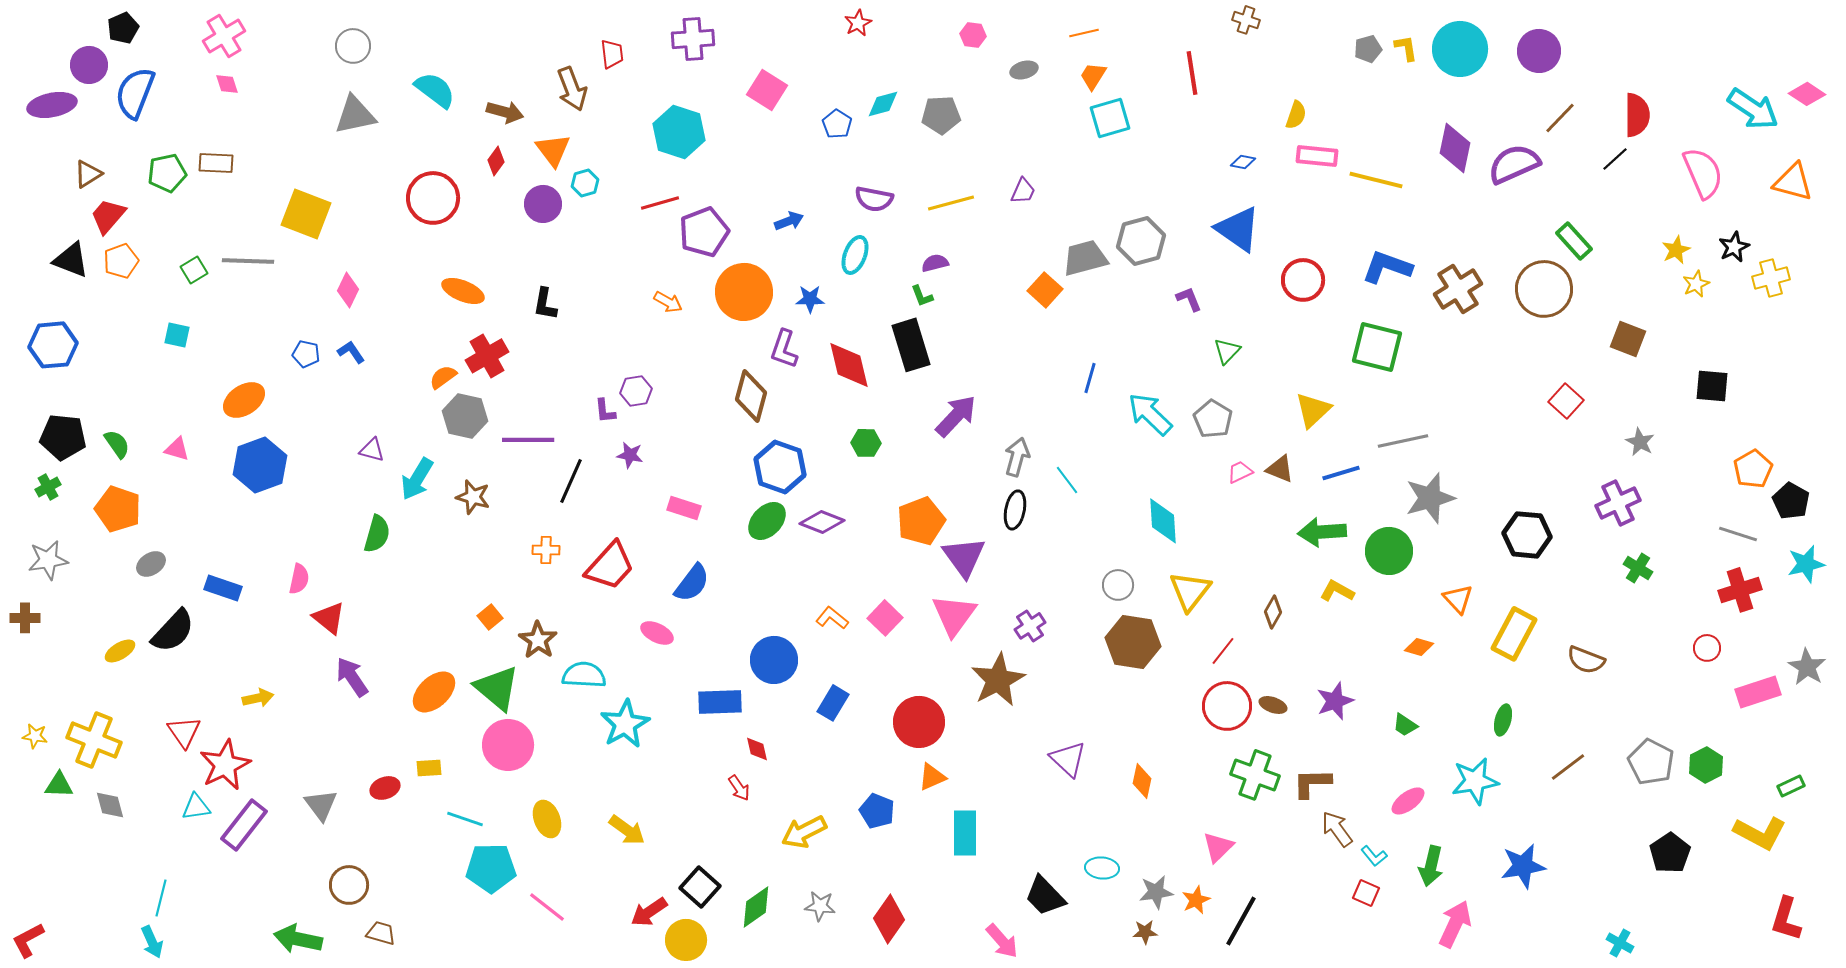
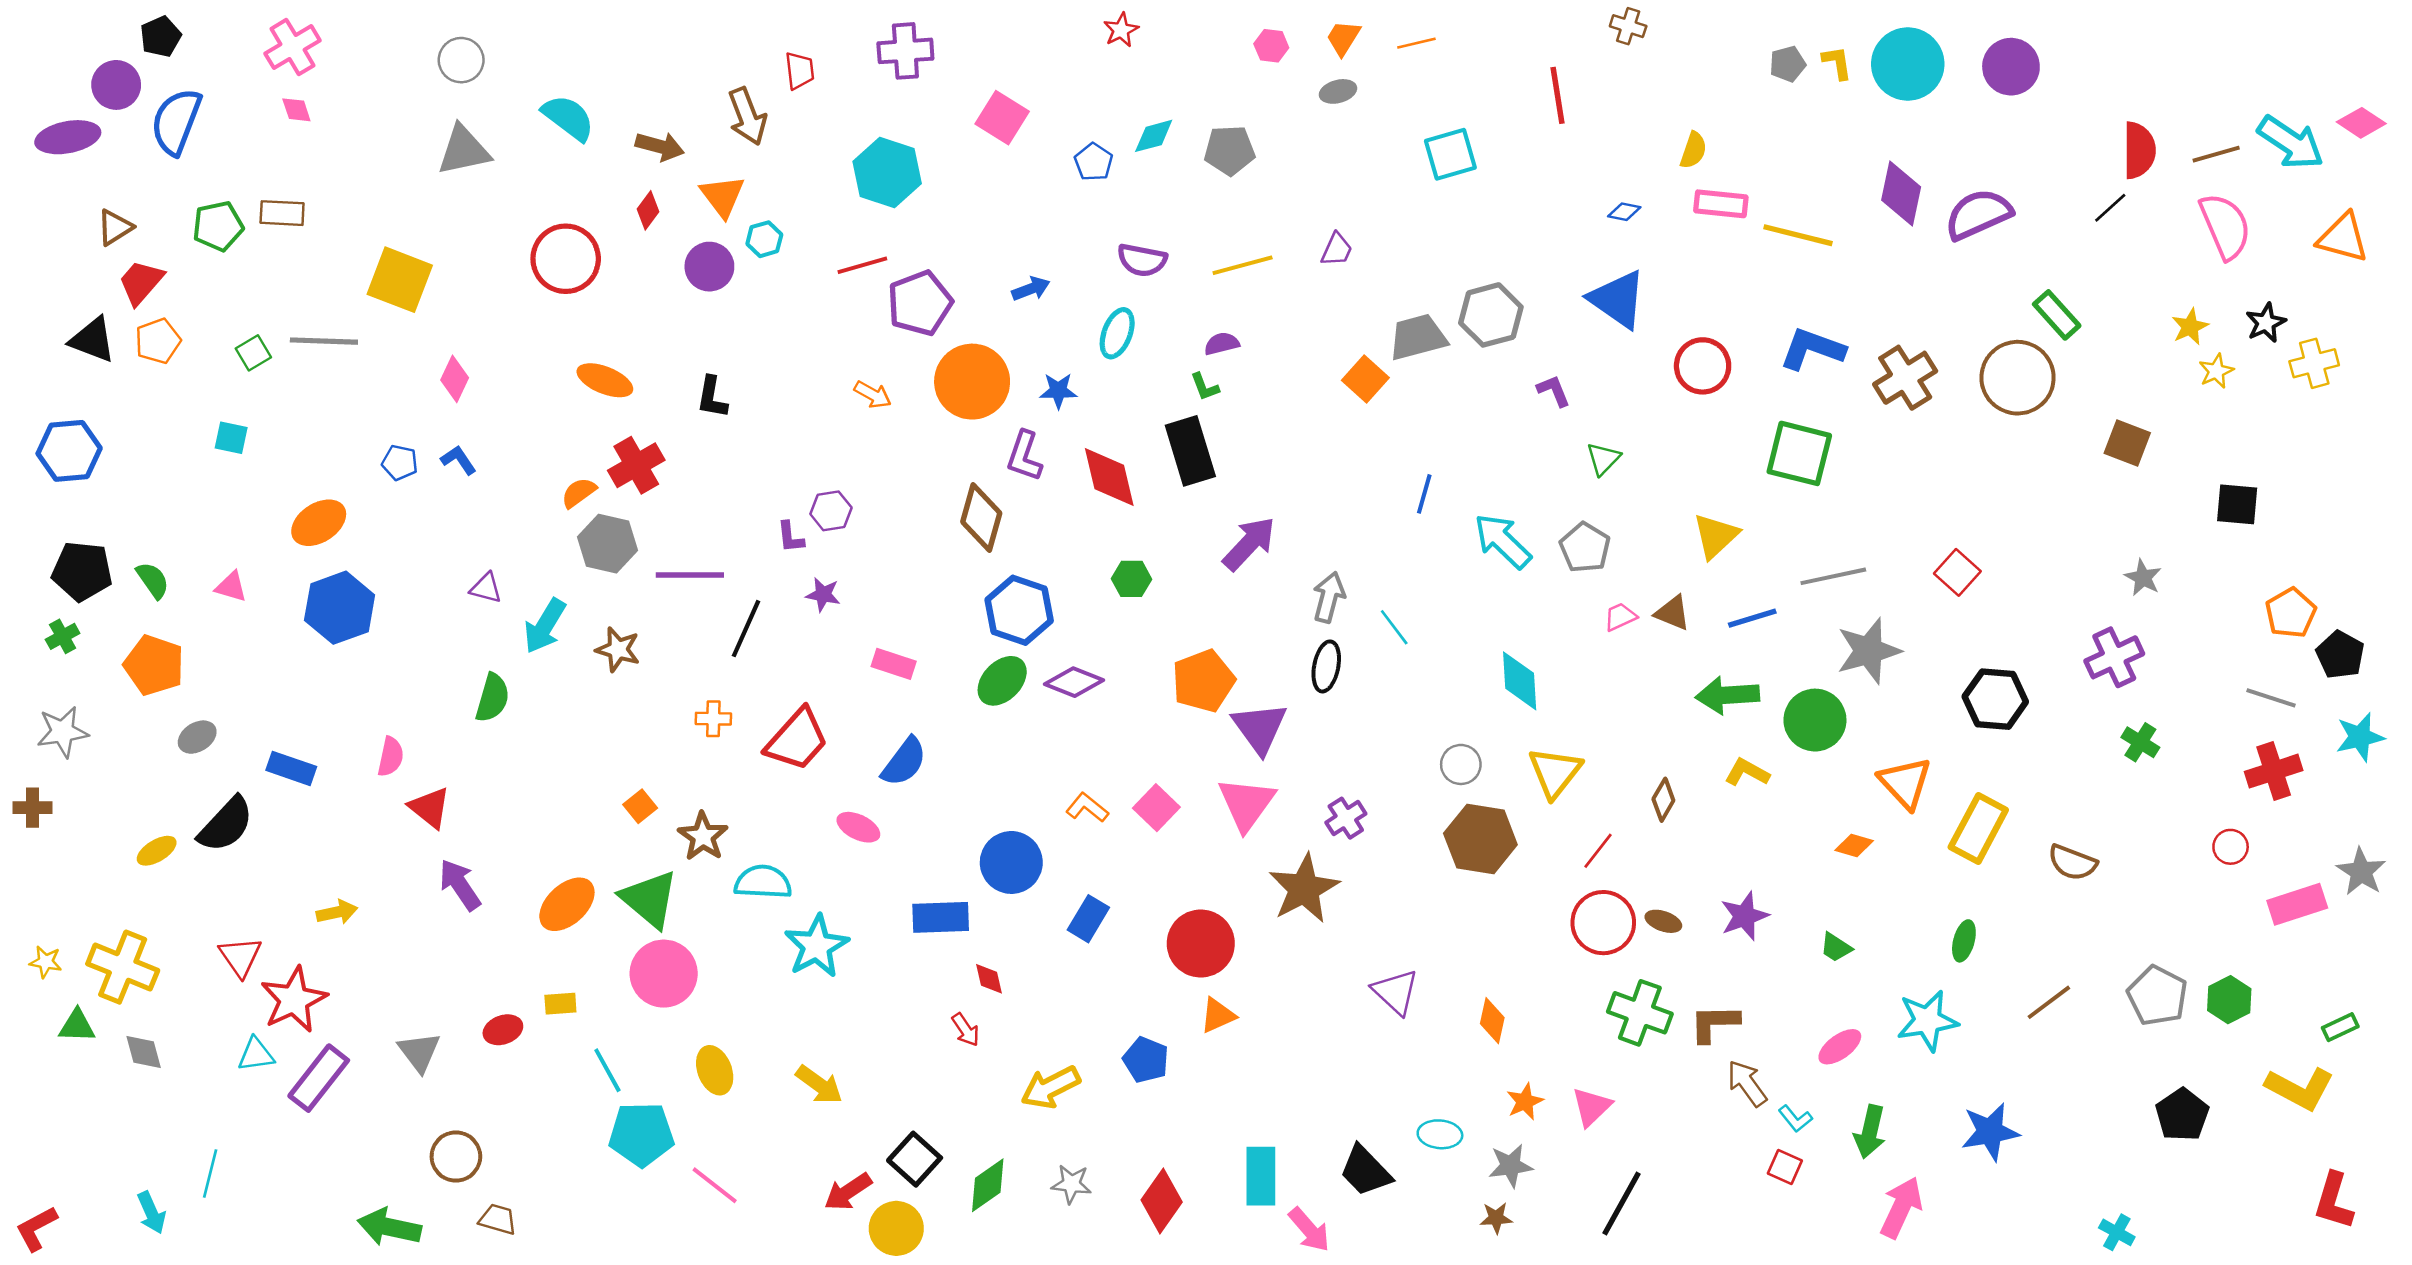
orange trapezoid: (1093, 76) -> (1343, 38), moved
brown line: (1560, 118) -> (2216, 154), moved, turned 30
red square: (1566, 401) -> (1957, 572), moved
orange triangle: (1458, 599) -> (1905, 783), size x1.4
cyan line: (465, 819) -> (607, 1070), turned 42
cyan rectangle: (965, 833) -> (1261, 1176), moved
orange star: (1196, 900) -> (1525, 1102), moved
cyan arrow: (152, 942) -> (151, 1213), moved

